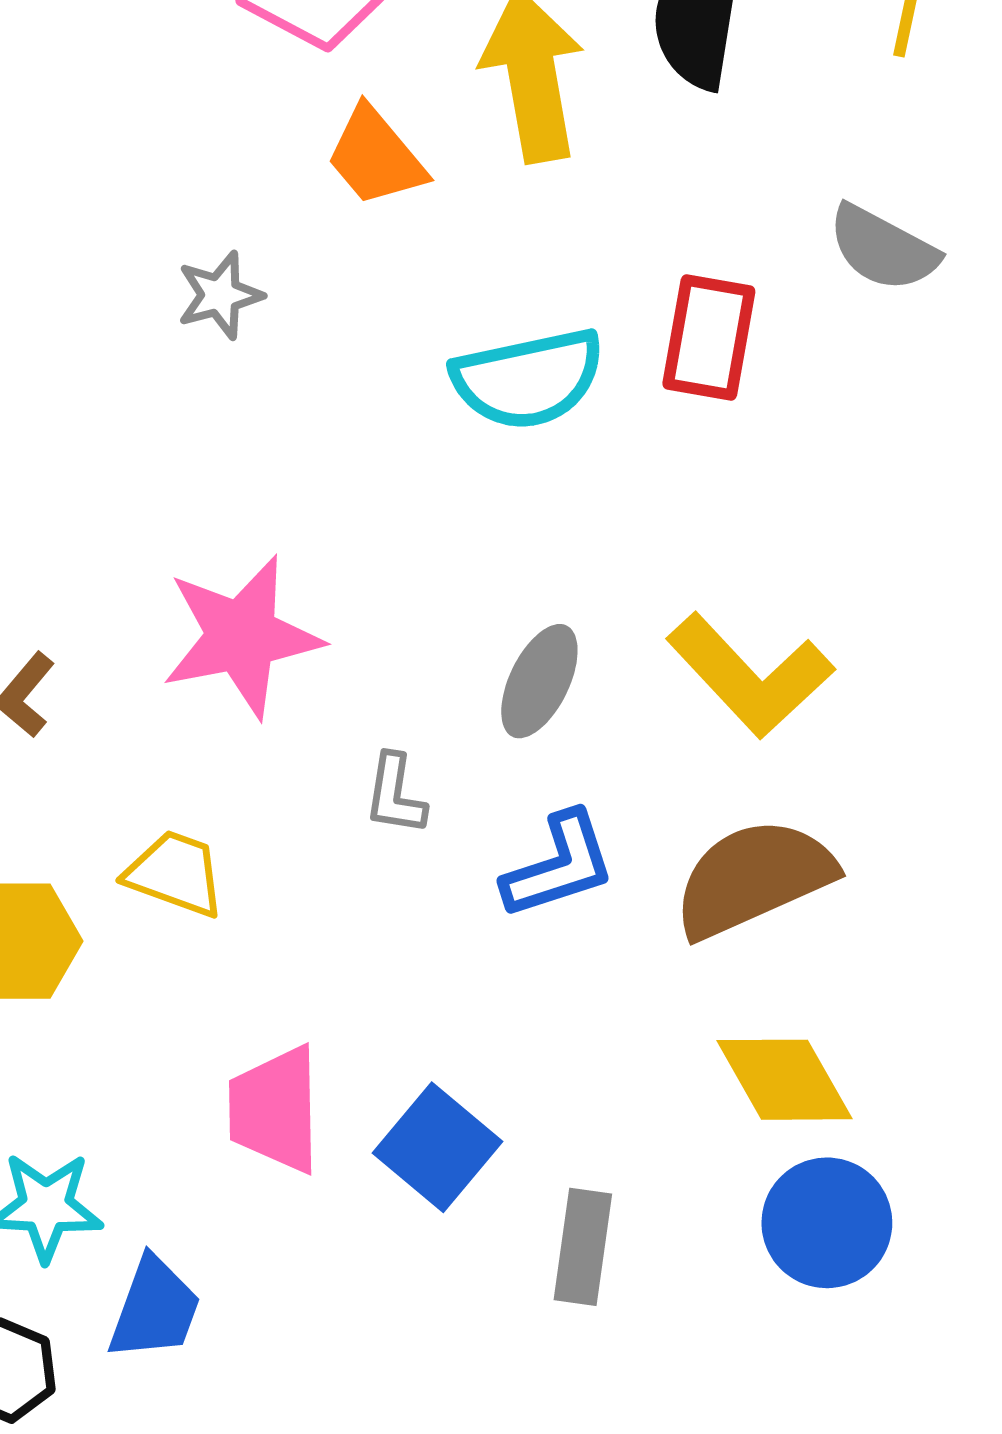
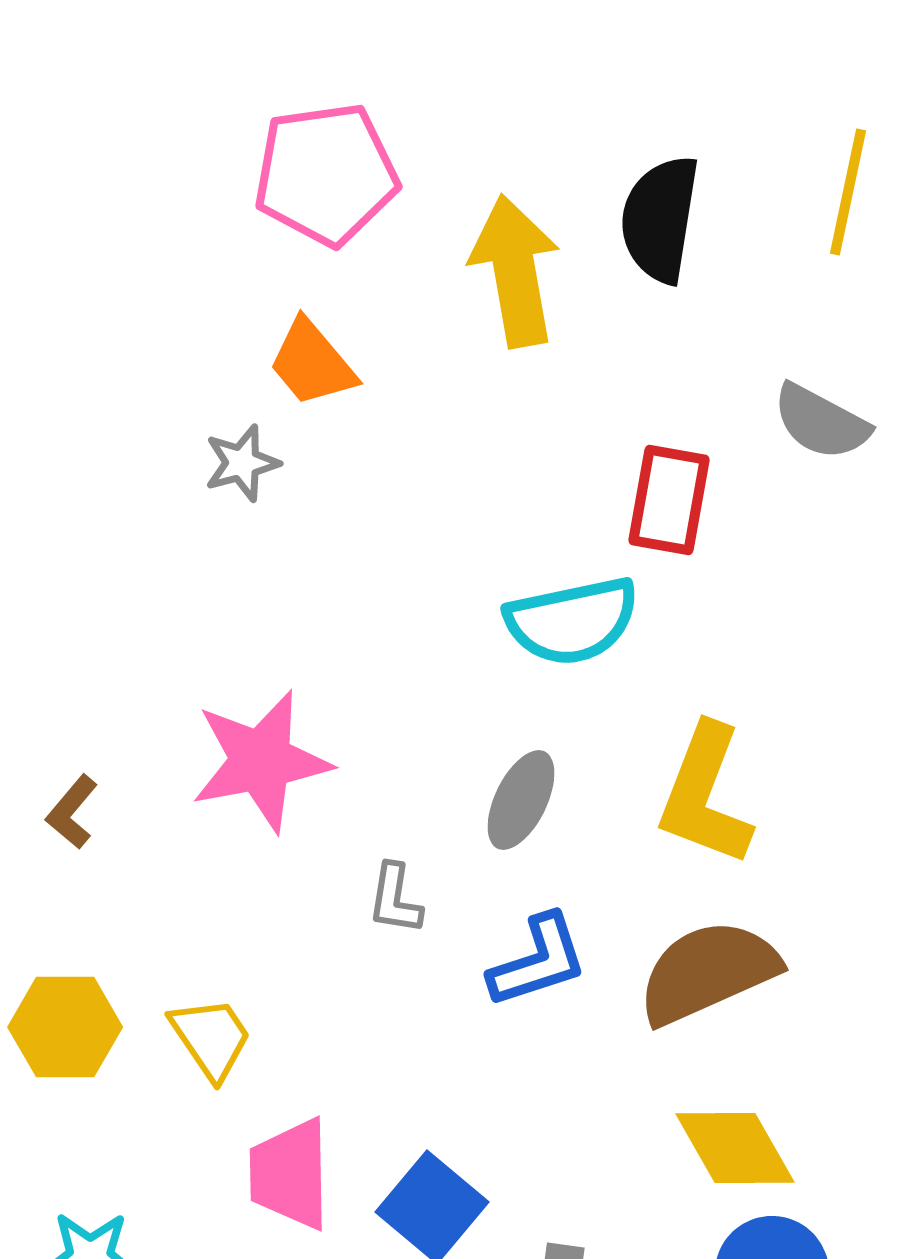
orange trapezoid: (376, 157) -> (312, 363), moved
cyan semicircle: (528, 379) -> (572, 621), moved
yellow L-shape: (750, 675) -> (705, 795), turned 64
yellow trapezoid: (175, 874) -> (211, 1038), moved, turned 36

